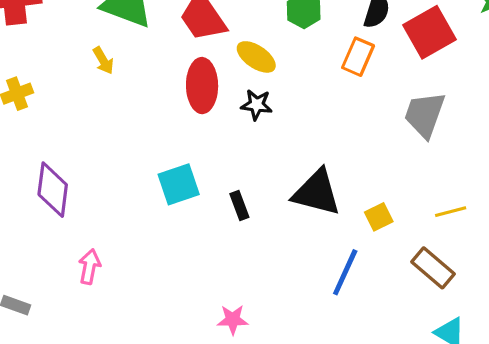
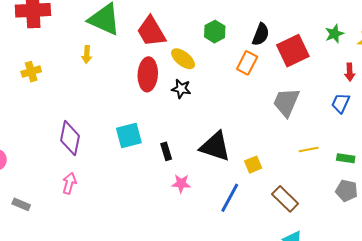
yellow arrow: (103, 61) -> (87, 54), turned 30
purple diamond: (53, 190) -> (70, 138), moved
yellow line: (451, 212) -> (309, 149), moved
pink star: (233, 320) -> (181, 184), moved

